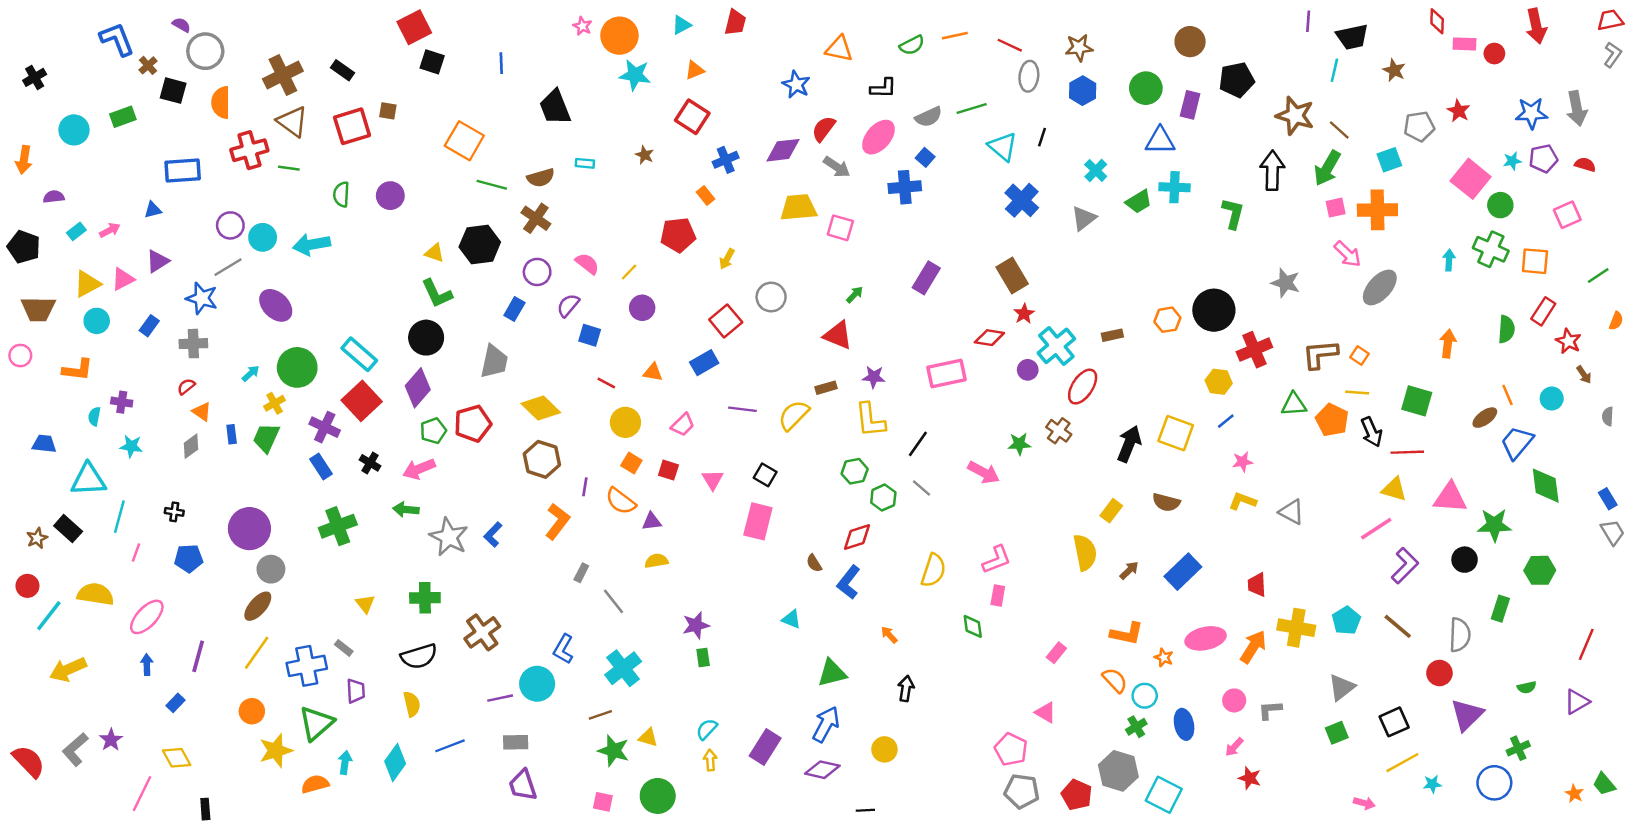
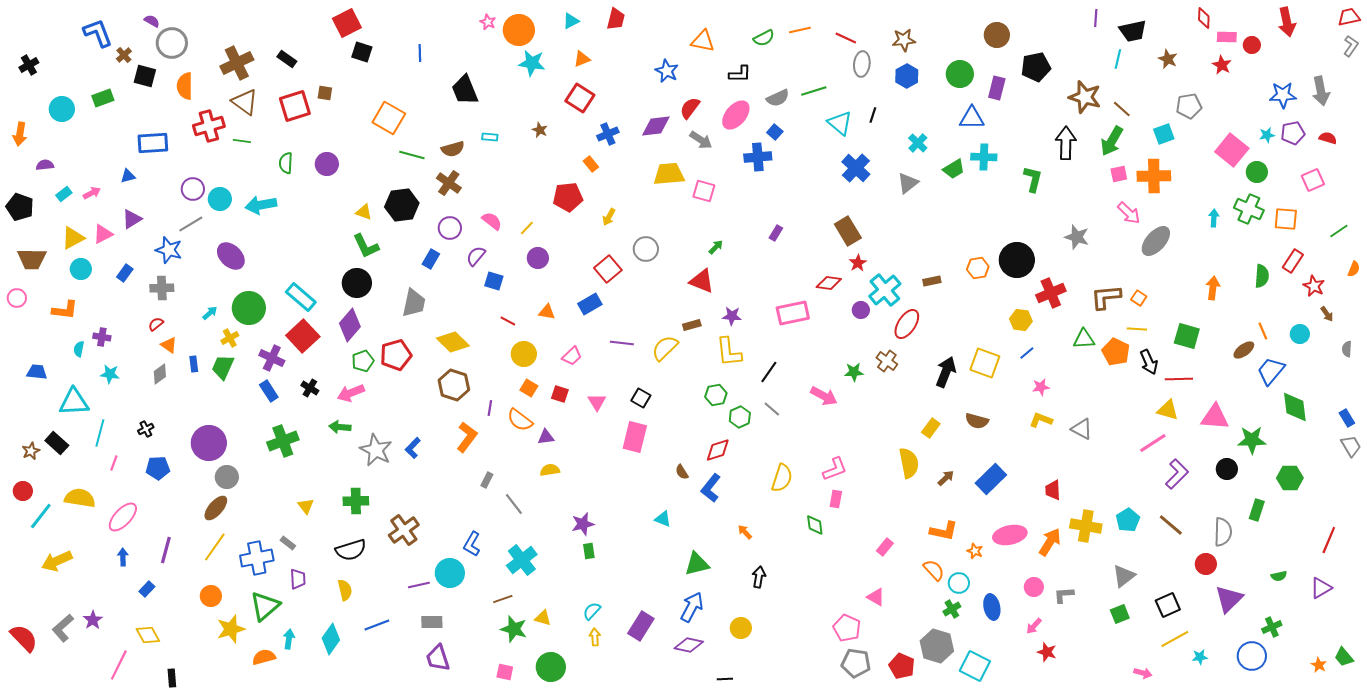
red star: (1459, 111) -> (1222, 65), moved
purple rectangle: (926, 278) -> (776, 233), size x0.6
black cross: (174, 512) -> (146, 429), turned -35

